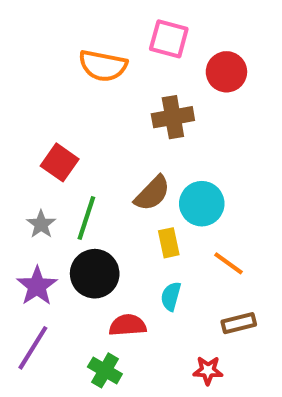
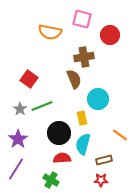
brown semicircle: (152, 193) -> (74, 79), moved, turned -66
green line: (86, 218) -> (42, 106), turned 50
orange line: (229, 263) -> (120, 135), moved
black circle: (95, 274) -> (59, 133), moved
cyan semicircle: (171, 296) -> (83, 144), size x1.5
brown rectangle: (239, 323) -> (104, 160), moved

